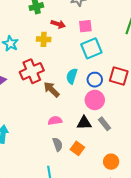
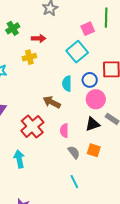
pink square: (85, 26) -> (88, 29), moved
red cross: (32, 71) -> (32, 127), moved
pink semicircle: (55, 121) -> (64, 131), turned -64

